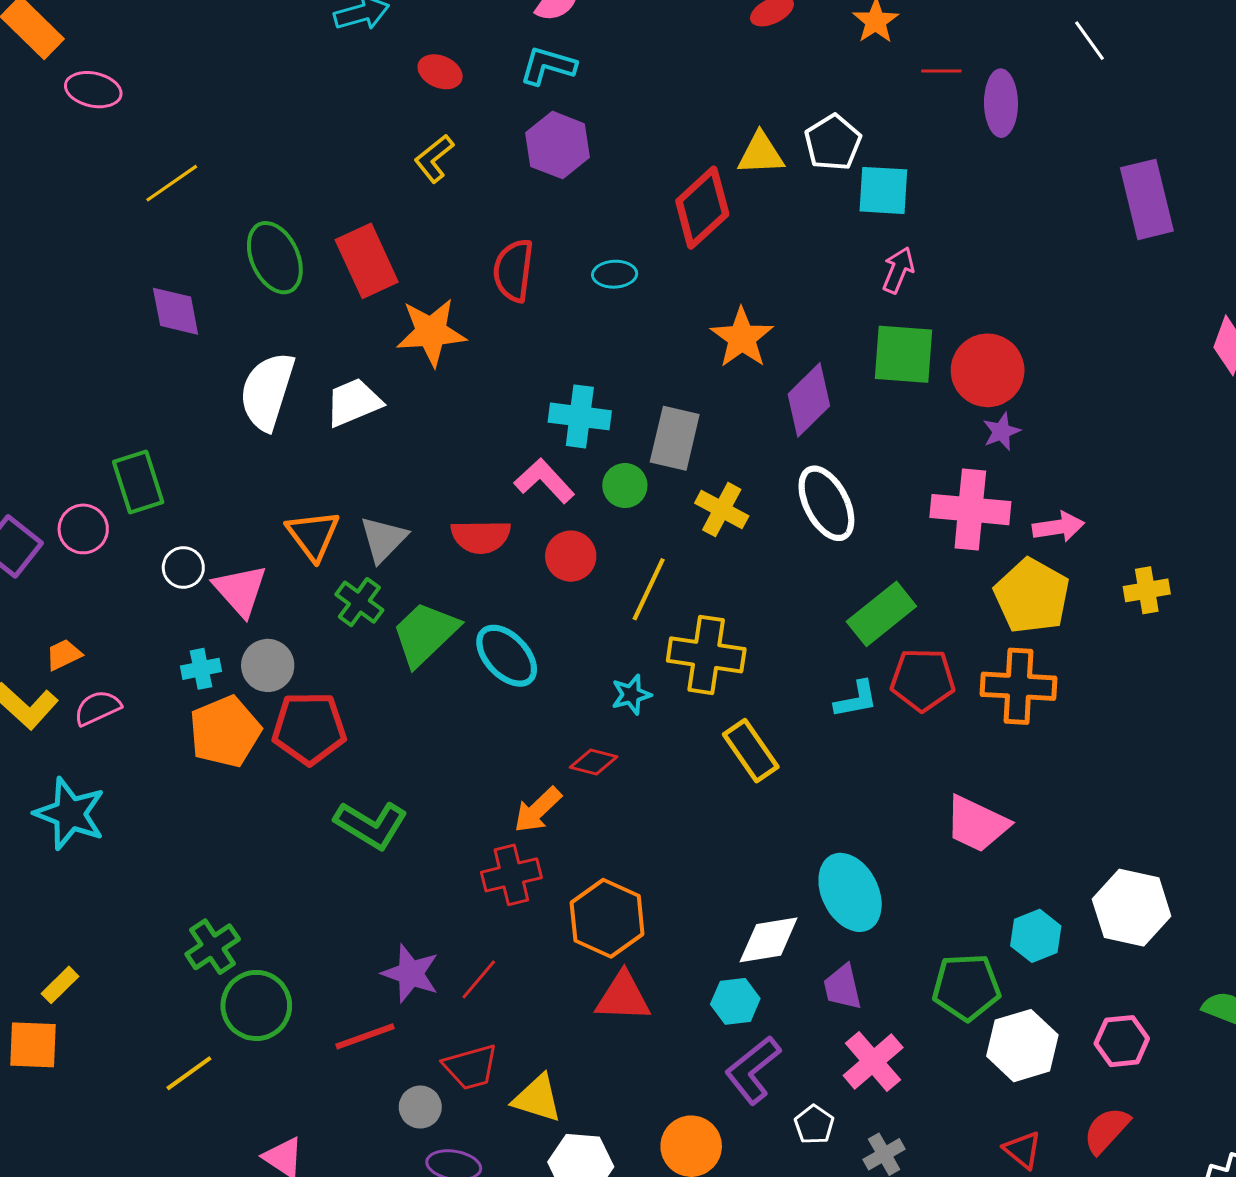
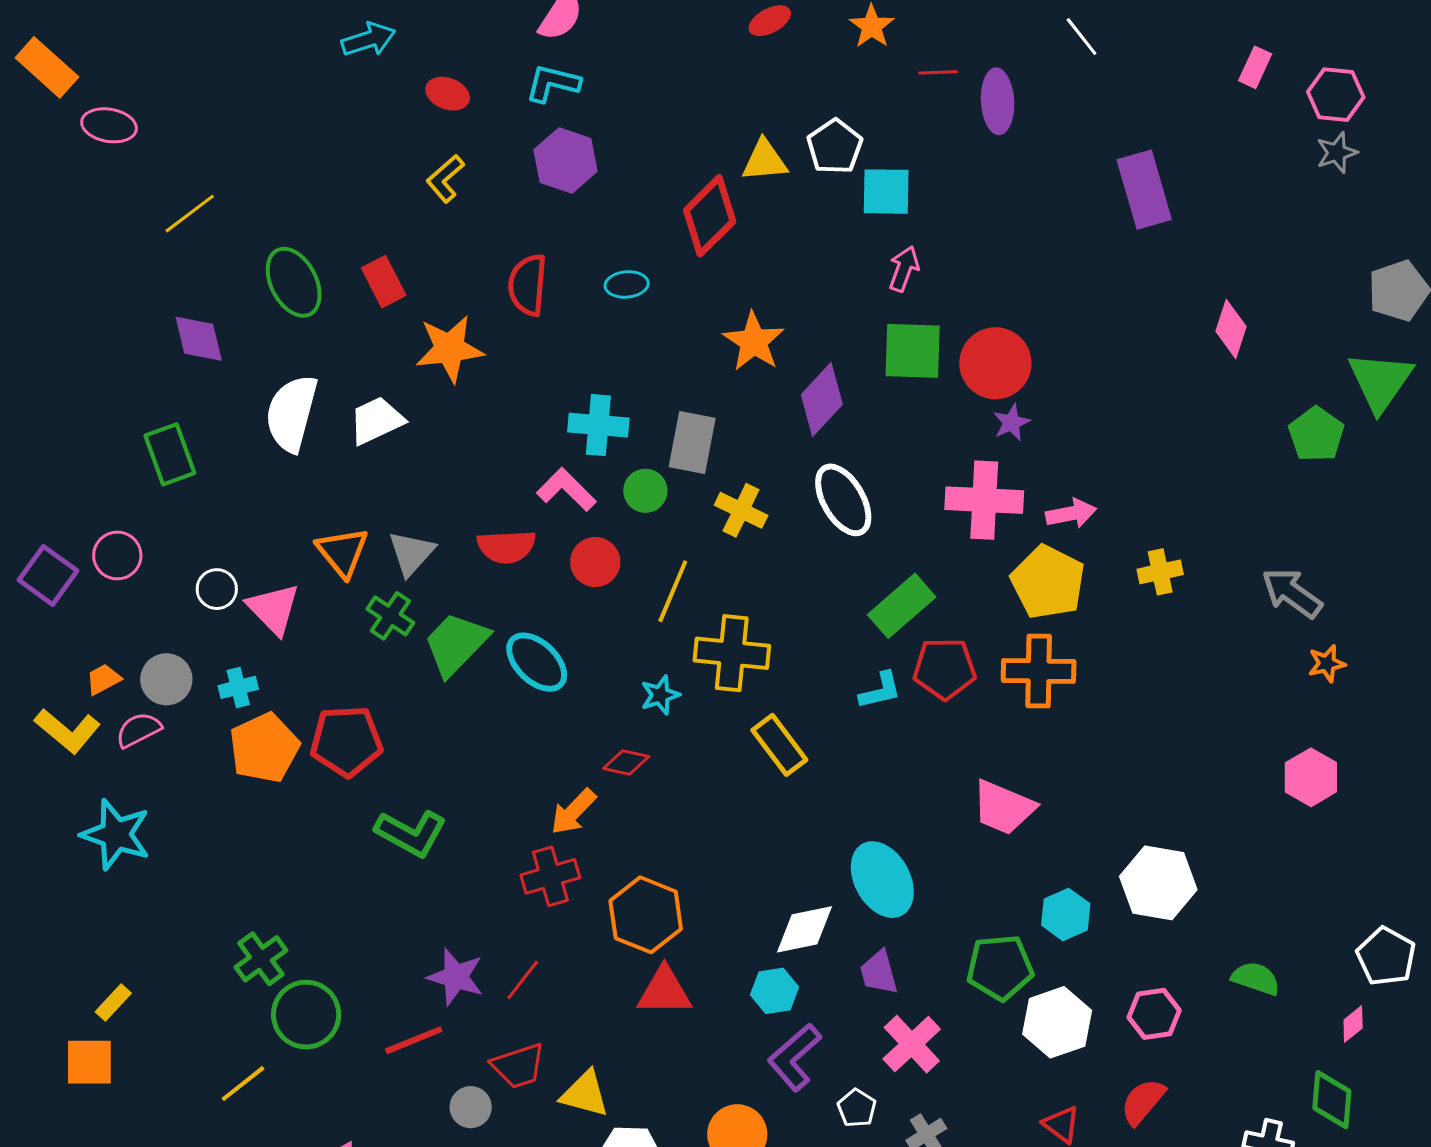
red rectangle: (367, 261) -> (384, 282), size x0.7
green rectangle: (138, 482) -> (170, 454), moved
gray circle: (268, 665) -> (166, 679), moved

